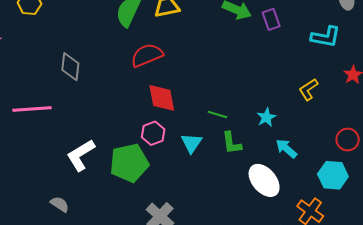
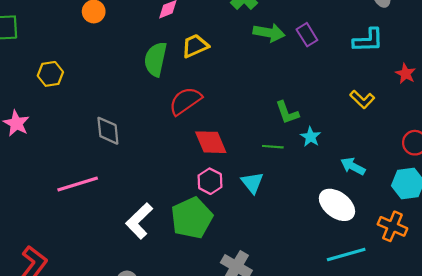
yellow L-shape: (308, 89) -> (362, 99), turned -90
cyan star: (266, 117) -> (311, 137), moved
green L-shape: (232, 143) -> (287, 113), moved

